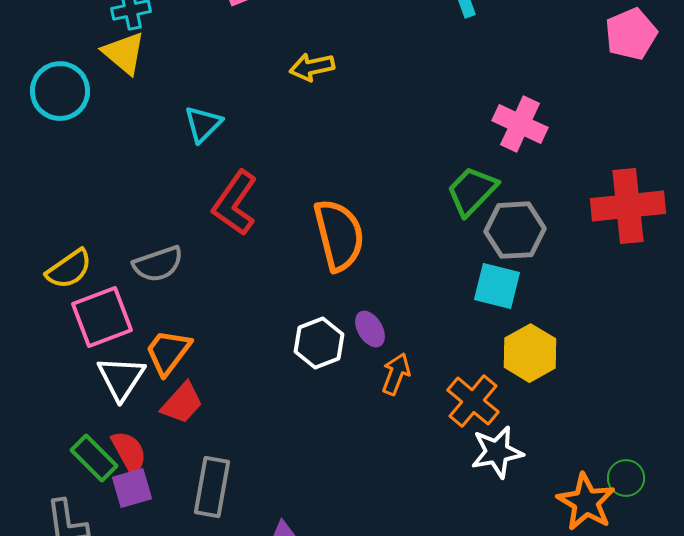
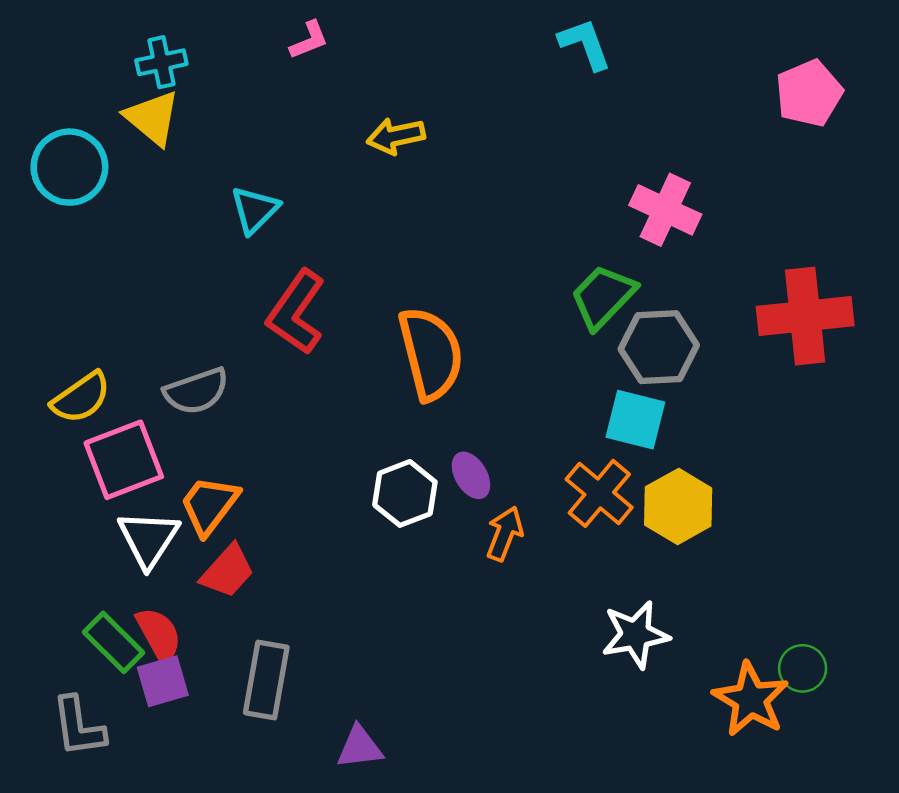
orange cross: (473, 401) -> (599, 493), moved

